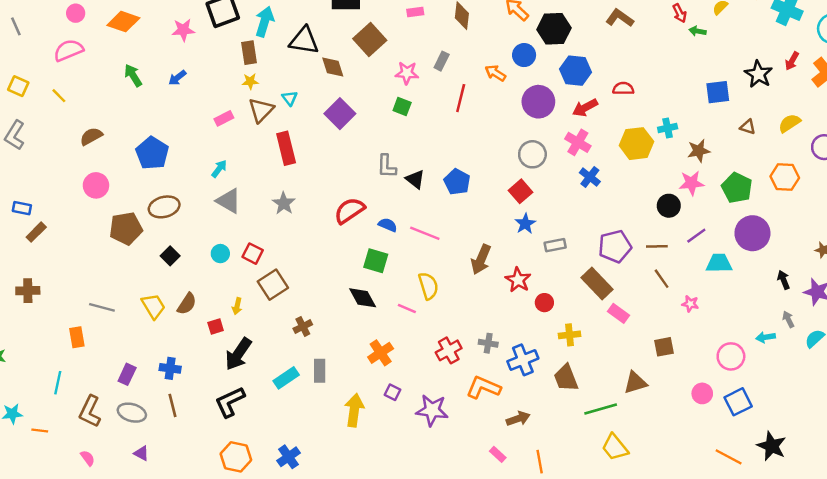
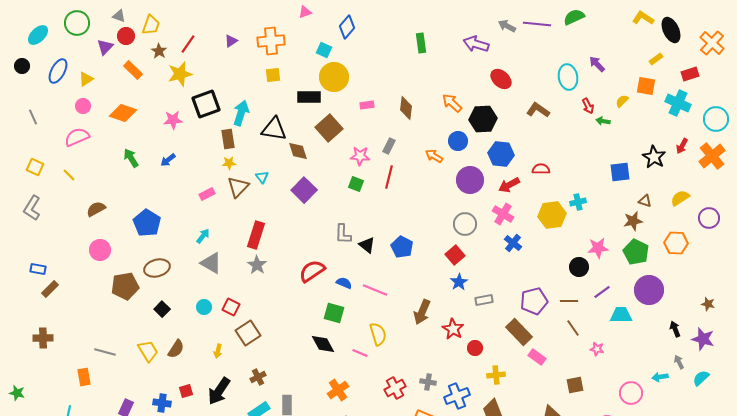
red line: (461, 98) -> (389, 177), moved
red rectangle: (286, 148) -> (256, 235), moved, turned 32
brown star: (699, 151) -> (633, 221), moved
red square: (216, 326) -> (186, 391), moved
brown cross: (303, 326) -> (258, 377), moved

